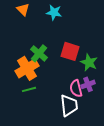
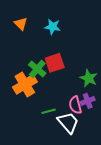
red square: (70, 51) -> (55, 63), moved, turned -36
green line: (29, 89) -> (49, 111), moved
white trapezoid: (69, 105) -> (68, 123), turned -35

